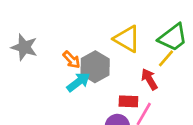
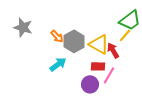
yellow triangle: (127, 39) -> (99, 44), moved
cyan arrow: (78, 82) -> (58, 64), moved

